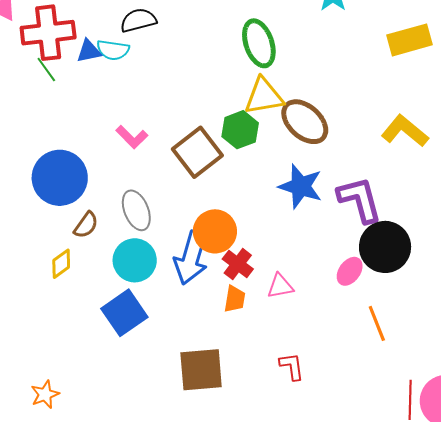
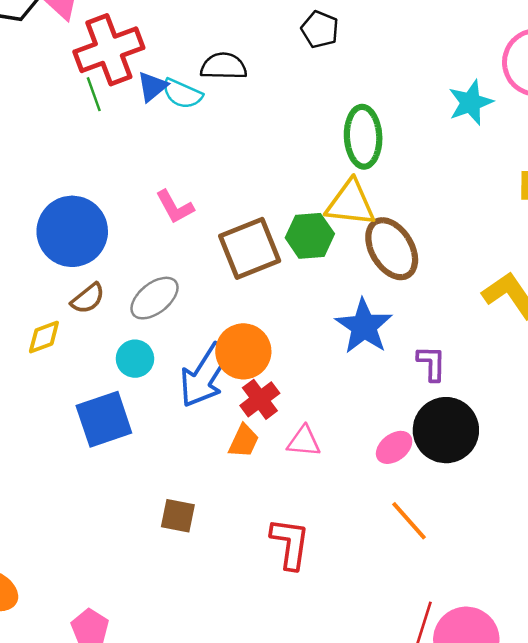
red cross: (48, 33) -> (109, 50), turned -30
blue triangle: (89, 51) -> (152, 87), turned -44
purple L-shape: (360, 200) -> (432, 363), size x0.6
gray ellipse: (136, 210) -> (154, 298), turned 57
cyan circle: (135, 260) -> (135, 359), size x0.7
orange line: (377, 323) -> (409, 521), turned -36
red L-shape: (292, 366) -> (290, 543), size x1.4
brown square: (201, 370) -> (178, 516), size x0.6

